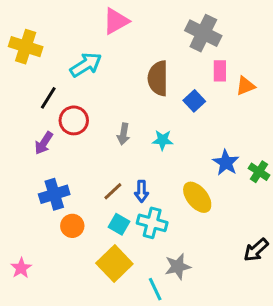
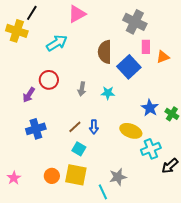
black line: (48, 98) -> (32, 13), moved
blue square: (194, 101) -> (129, 67), size x1.6
yellow ellipse: (197, 197) -> (131, 131), turned -30
cyan cross: (152, 223) -> (151, 149), moved, turned -36
orange circle: (72, 226) -> (52, 176), moved
yellow square: (114, 264) -> (76, 175), turned -35

